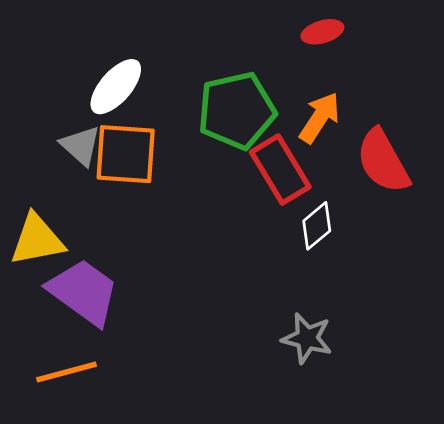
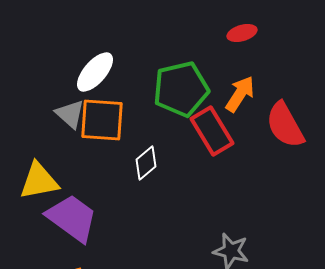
white diamond: (317, 226) -> (146, 163), moved

